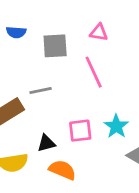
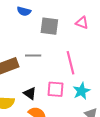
pink line: (94, 72) -> (71, 63), moved
black triangle: (46, 143) -> (30, 93), turned 40

